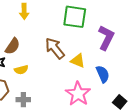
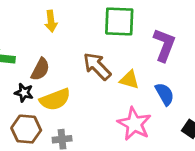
yellow semicircle: (21, 70) -> (55, 99), size x1.6

